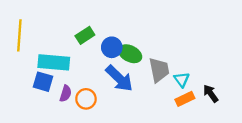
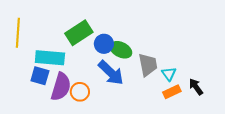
green rectangle: (85, 35) -> (79, 33), size x1.5
purple semicircle: (66, 93) -> (61, 87), size x1.8

